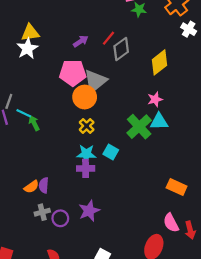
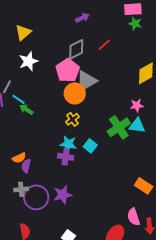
yellow triangle: (30, 33) -> (23, 32), moved, turned -42
purple arrow: (81, 41) -> (82, 18), moved
white star: (27, 48) -> (28, 61), moved
gray diamond: (121, 49) -> (76, 49), moved
pink pentagon: (73, 73) -> (68, 70), turned 30
green arrow: (34, 123) -> (26, 109), turned -40
orange semicircle: (31, 187) -> (19, 158), moved
purple circle: (60, 218) -> (36, 197), size x1.6

